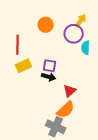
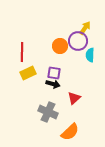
orange circle: (46, 25) -> (60, 46), moved
orange semicircle: (66, 110) -> (70, 132), moved
gray cross: (56, 127) -> (48, 112), moved

